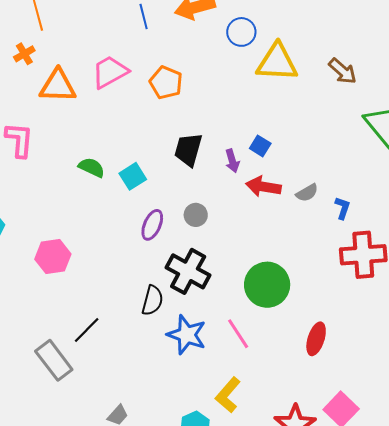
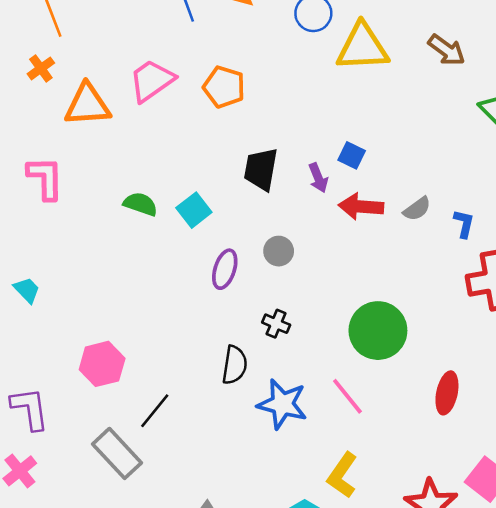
pink hexagon: (53, 257) -> (102, 364), moved
black cross: (188, 271) -> (276, 324), size x0.5

